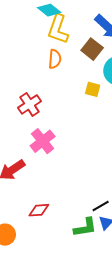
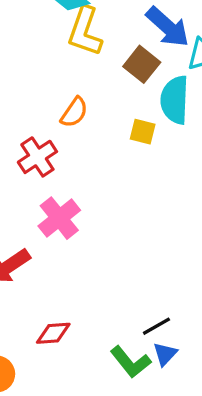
orange semicircle: (55, 59) -> (74, 112), moved, turned 30
green L-shape: (85, 227) -> (131, 362), turned 60

